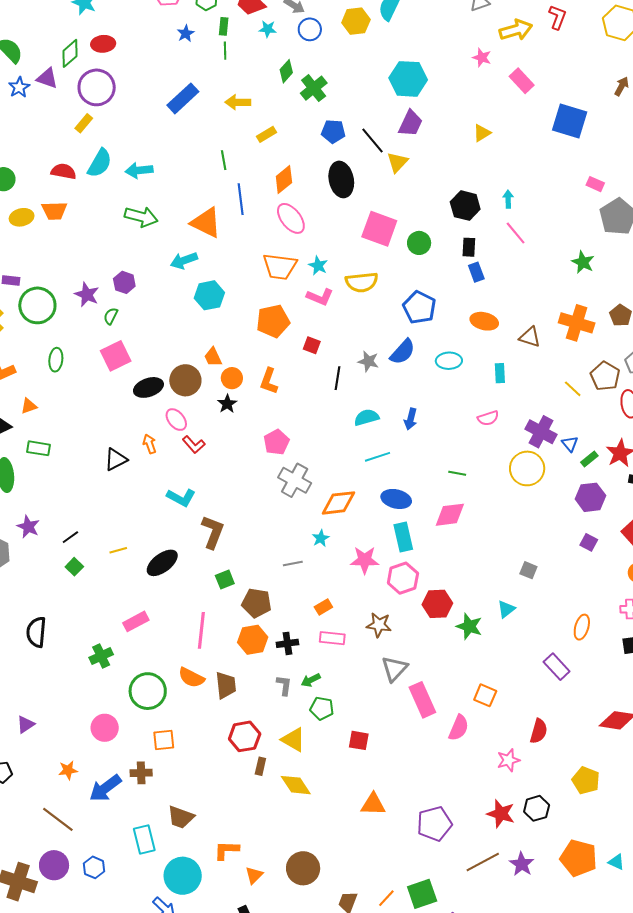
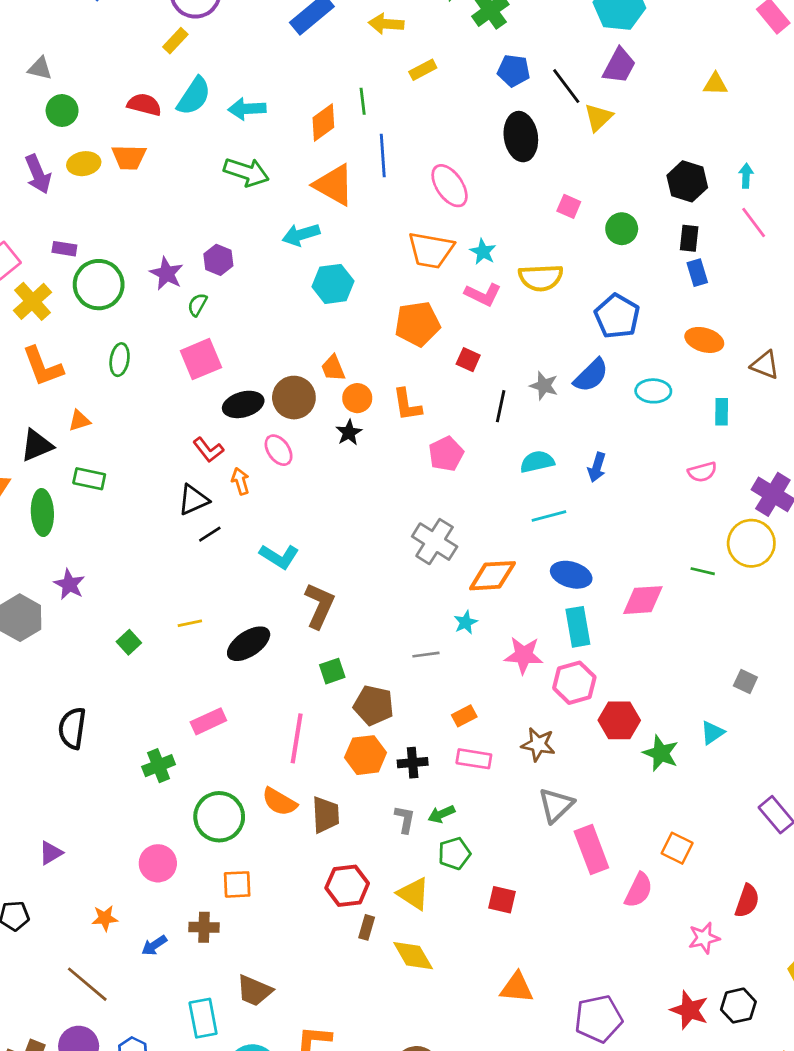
yellow triangle: (482, 133) -> (715, 84), turned 30
orange diamond: (284, 179) -> (323, 123), moved
pink square: (379, 229) -> (569, 206), size x0.5
orange L-shape: (269, 381) -> (407, 405), turned -32
pink pentagon: (276, 442) -> (446, 454), moved
red L-shape: (194, 445) -> (208, 450), moved
green line: (457, 473) -> (703, 571), moved
black line: (70, 537) -> (210, 534), moved
green pentagon: (322, 708) -> (454, 853), turned -30
blue arrow: (105, 788) -> (154, 945), size x0.6

